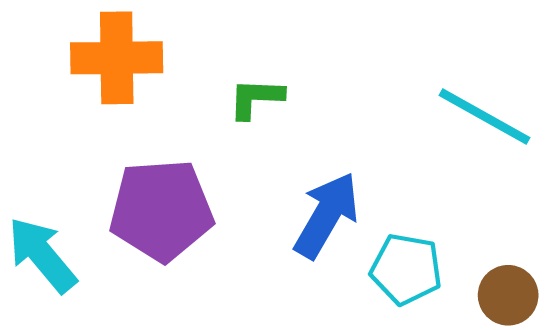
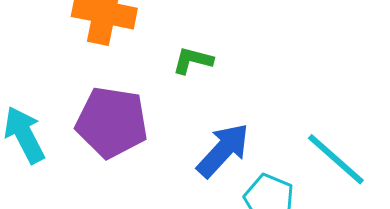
cyan line: (484, 117) -> (336, 159), moved

